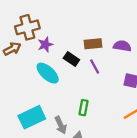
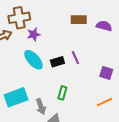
brown rectangle: (93, 44) -> (79, 20), moved
purple semicircle: (122, 46) -> (104, 26), moved
black rectangle: (71, 59) -> (57, 62), moved, turned -56

